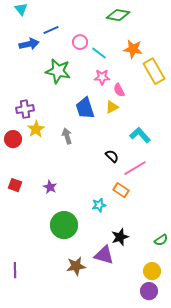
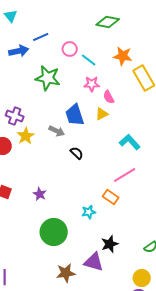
purple cross: (25, 109) -> (15, 116), turned 30
gray arrow: (67, 136) -> (57, 131), moved, turned 133
black semicircle: (112, 156) -> (77, 153), moved

